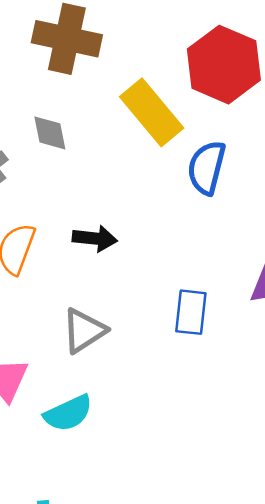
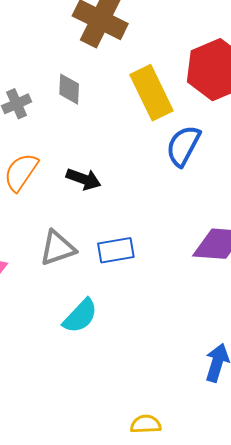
blue rectangle: (191, 312) -> (116, 250), moved, turned 60
cyan semicircle: (68, 413) -> (80, 316), moved, turned -36

